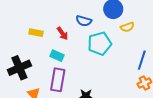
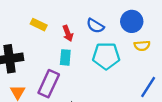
cyan rectangle: (57, 56) -> (65, 57), moved, turned 56

